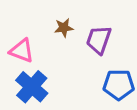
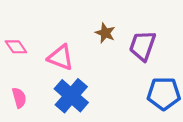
brown star: (64, 28) -> (105, 33), turned 30

